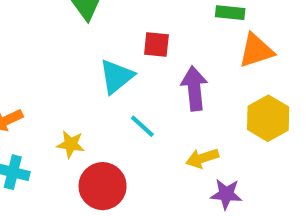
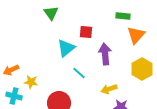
orange triangle: (256, 51) -> (136, 35), turned -30
yellow star: (71, 144) -> (31, 82), moved

